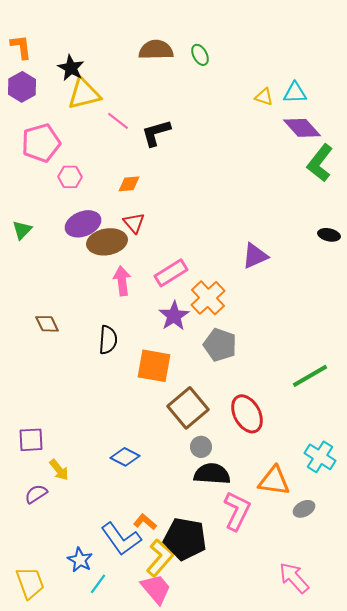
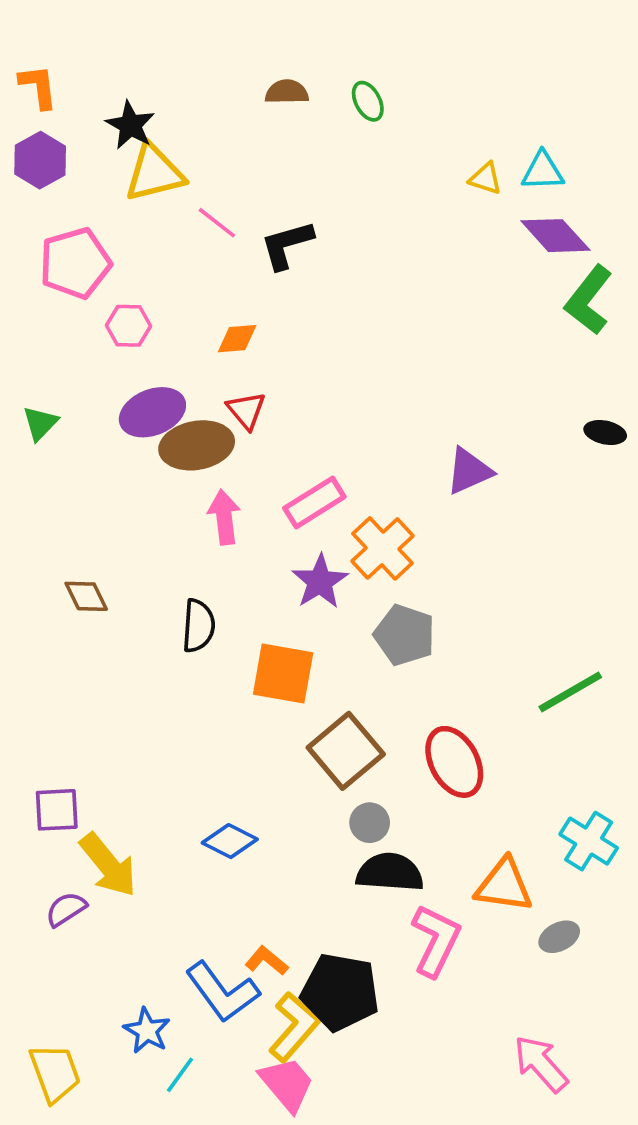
brown semicircle: (156, 50) -> (287, 92), size x0.7
yellow arrow: (59, 470) -> (108, 865), size x1.6

